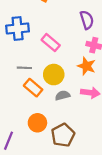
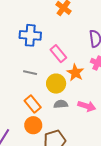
orange star: (86, 66) -> (75, 73), moved
orange rectangle: (33, 88) -> (33, 104), moved

